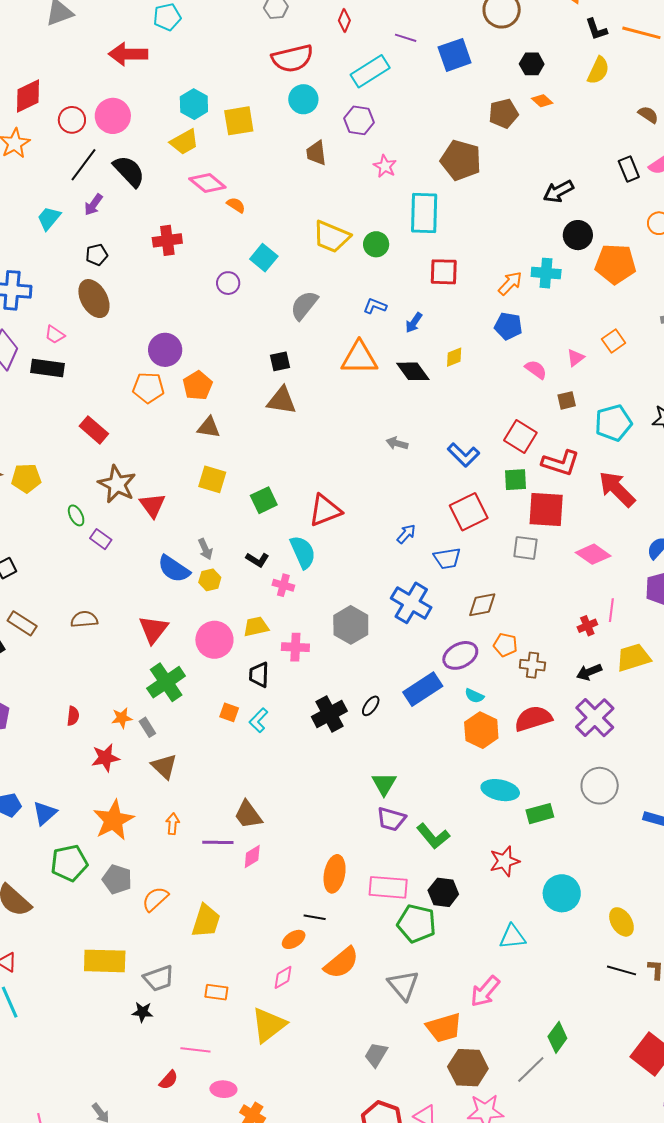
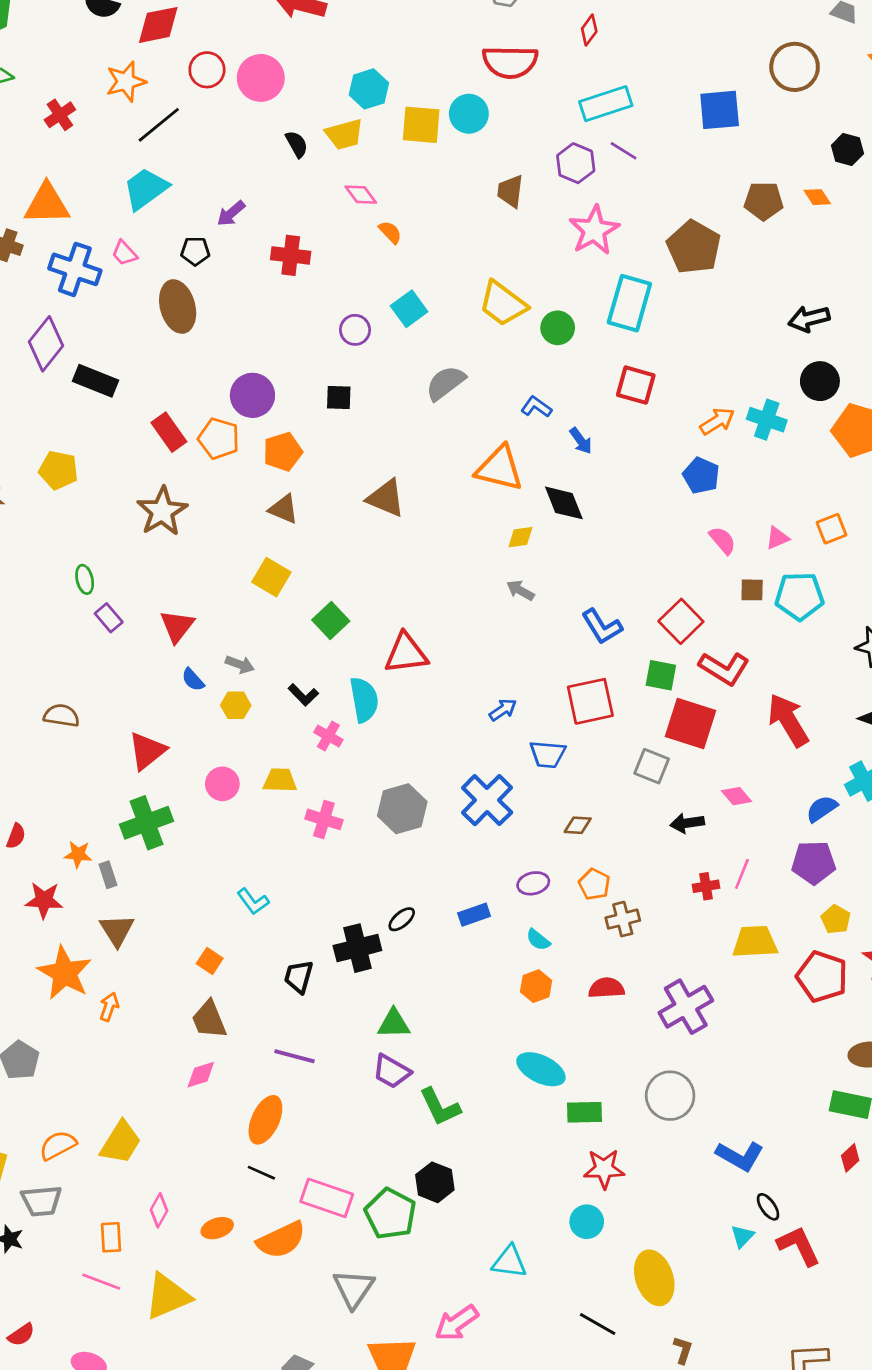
purple line: (406, 38) -> (624, 151), moved
black hexagon: (532, 64) -> (847, 150), moved
cyan circle: (303, 99) -> (469, 114), moved
black line: (84, 165) -> (159, 125), moved
pink star: (385, 166) -> (594, 230), size x1.6
black semicircle: (129, 171) -> (297, 144), moved, size x0.6
pink diamond: (207, 183) -> (361, 195), size x0.7
purple arrow: (93, 205) -> (231, 213), moved
cyan trapezoid: (49, 218) -> (146, 189), size x1.4
blue arrow: (414, 323) -> (581, 441), turned -85
pink trapezoid: (55, 335) -> (124, 253), moved
yellow diamond: (454, 357) -> (520, 537), moved
black square: (280, 361) -> (339, 397), moved
cyan pentagon: (613, 423) -> (799, 596), moved
red rectangle: (94, 430) -> (169, 432), moved
yellow pentagon: (26, 478) -> (58, 470), moved
brown star: (117, 484) -> (162, 511), moved
green square: (264, 500) -> (331, 620), turned -32
red triangle: (152, 505) -> (177, 626), moved
gray arrow: (205, 549) -> (240, 664), turned -60
pink diamond: (593, 554) -> (736, 796), size x0.7
blue semicircle: (174, 569) -> (193, 680), size x0.6
brown diamond: (482, 605) -> (578, 825), size x0.7
pink circle: (214, 640) -> (222, 784), size x0.7
purple ellipse: (460, 655) -> (533, 883), size x0.7
brown cross: (532, 665) -> (623, 919), turned -35
black arrow: (589, 672) -> (687, 823), moved
black trapezoid: (259, 675) -> (299, 977), moved
blue rectangle: (423, 689) -> (474, 915), size x0.6
orange square: (229, 712) -> (210, 961), moved
black cross: (329, 714) -> (357, 948), moved
red semicircle: (533, 719) -> (606, 988), size x0.7
cyan L-shape: (259, 720) -> (253, 901), turned -95
orange hexagon: (481, 730) -> (536, 986), size x0.7
green triangle: (384, 784) -> (394, 1024), turned 44
orange star: (113, 820) -> (65, 973), moved, turned -30
purple line: (218, 842) -> (295, 1056), moved
red star: (504, 861) -> (604, 1169), moved
orange ellipse: (335, 874) -> (265, 1120), moved
pink rectangle: (388, 887) -> (327, 1198), moved
cyan circle: (562, 893) -> (587, 1222), size x0.7
orange semicircle: (155, 899) -> (58, 1145), moved
yellow ellipse: (621, 922) -> (654, 1278), size x1.4
orange ellipse: (294, 939) -> (217, 1228), moved
black line: (621, 970) -> (598, 1324), moved
pink diamond: (283, 977) -> (159, 1210), moved, turned -45
orange rectangle: (216, 992) -> (111, 1237), turned 65
pink line: (195, 1050) -> (101, 1282), moved

